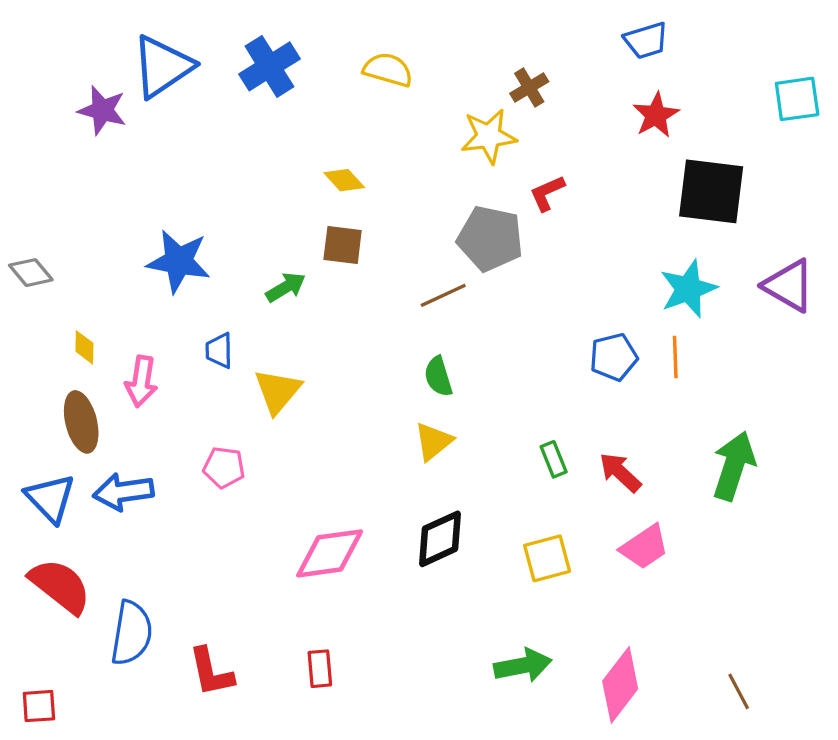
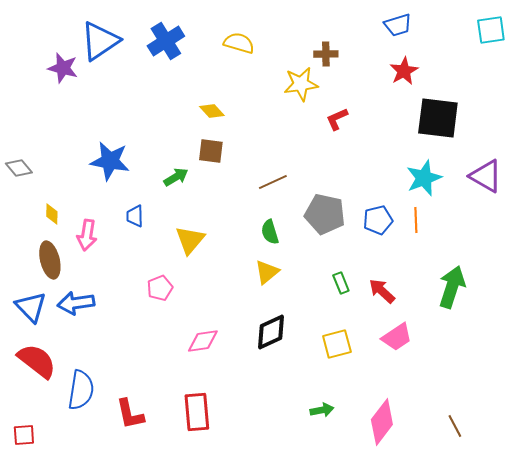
brown cross: (529, 88) -> (326, 54), turned 30
cyan square: (797, 99) -> (491, 30), moved
gray pentagon: (490, 239) -> (325, 214), moved
yellow triangle: (278, 391) -> (190, 240), moved
pink pentagon: (224, 467) -> (160, 288), moved, turned -30
pink diamond: (330, 553) -> (203, 341), size x0.7
green arrow: (523, 665) -> (322, 410), size x0.7
red rectangle: (320, 669) -> (197, 412), size x1.6

